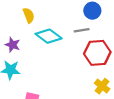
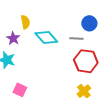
yellow semicircle: (29, 15) -> (25, 22), moved

